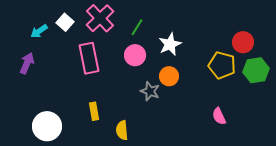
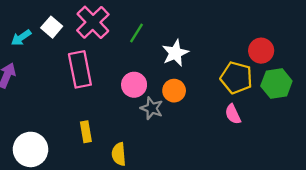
pink circle: (135, 55) -> (134, 85), moved
pink semicircle: (219, 116) -> (233, 114), moved

